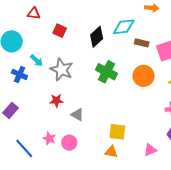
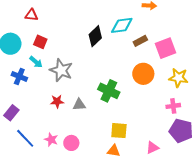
red square: (60, 31) -> (40, 42), moved
brown rectangle: (142, 43) -> (140, 41), turned -40
green cross: (107, 72) -> (109, 91), moved
gray triangle: (77, 115) -> (79, 105), moved, turned -32
blue line: (24, 148) -> (25, 138), moved

